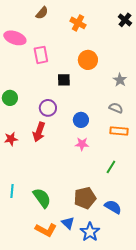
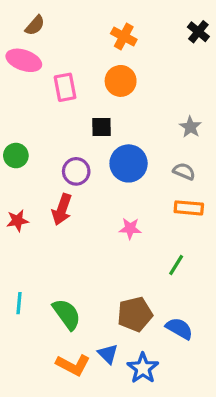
brown semicircle: (42, 13) -> (35, 25), moved
orange circle: (88, 60) -> (121, 81), moved
blue circle: (81, 120) -> (129, 163), moved, size x1.5

